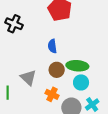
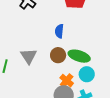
cyan circle: (81, 82) -> (87, 74), moved
orange cross: (52, 94) -> (67, 81), moved

